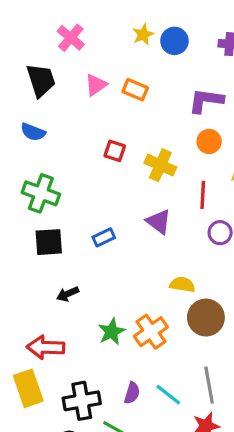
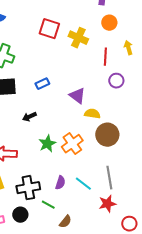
red square: (115, 151) -> (49, 29), size x1.5
purple triangle: (159, 222) -> (77, 96), moved
black arrow: (68, 294) -> (29, 117), moved

